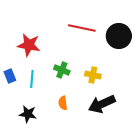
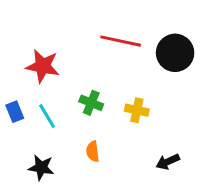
cyan line: (32, 79) -> (47, 116), turned -36
black arrow: (102, 104) -> (168, 162), moved, size x0.6

